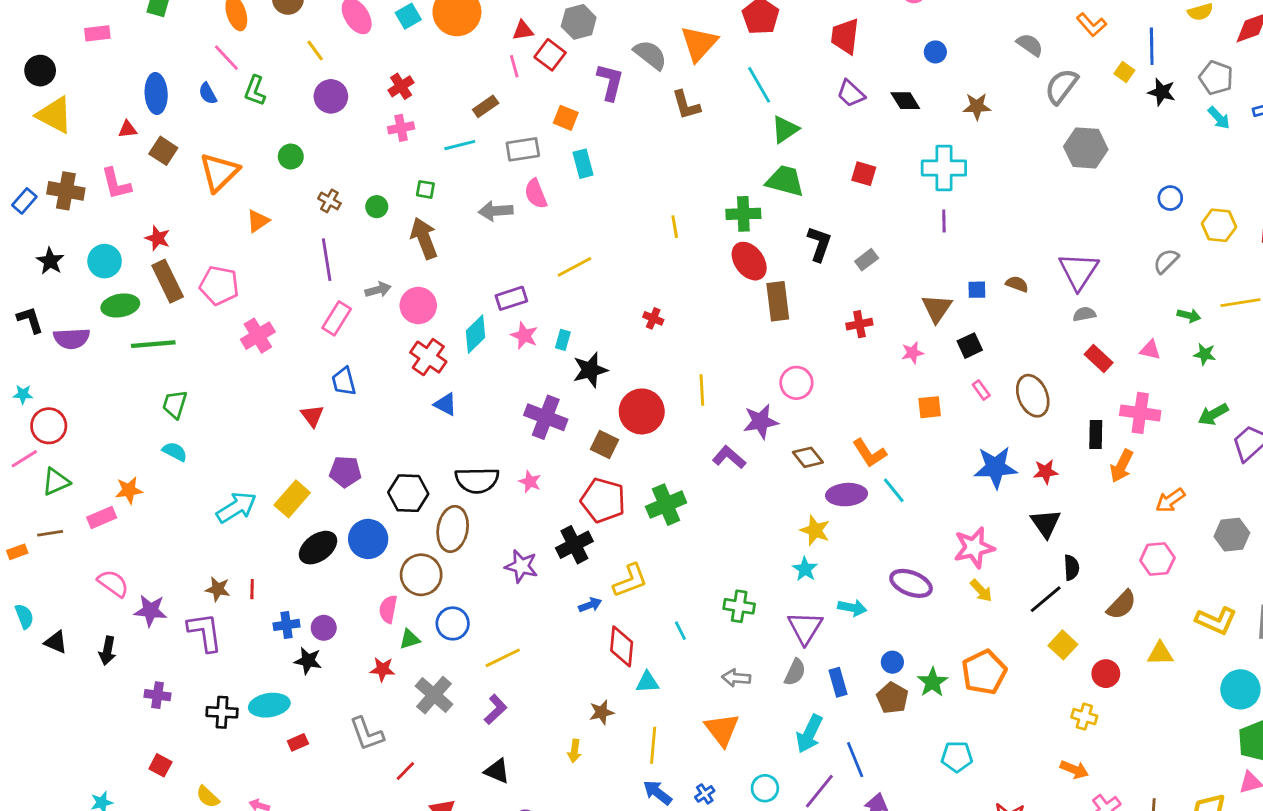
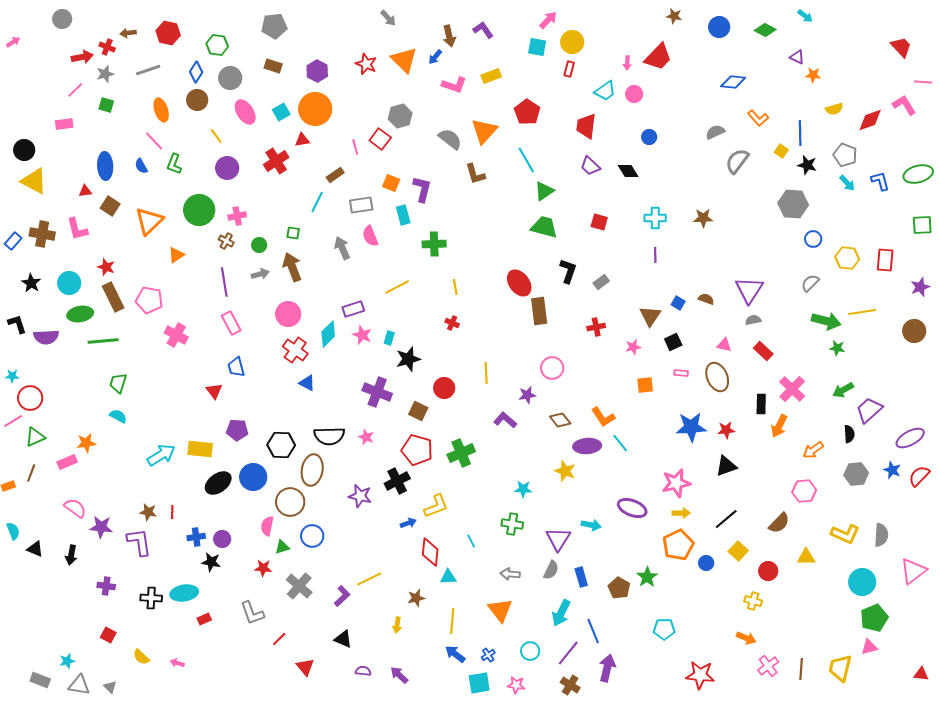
red triangle: (523, 30) -> (302, 140), moved
gray semicircle: (1030, 45) -> (715, 132), turned -60
purple L-shape: (610, 82) -> (422, 189), moved
red cross: (401, 86) -> (276, 161), size x1.4
brown star: (977, 106) -> (703, 218), moved
pink cross: (401, 128) -> (237, 216), moved
cyan line: (460, 145) -> (317, 202), turned -50
gray hexagon: (1086, 148) -> (793, 204), moved
green circle: (291, 157) -> (199, 210), size x1.8
cyan cross: (944, 168) -> (655, 218), size x0.7
gray arrow: (496, 211) -> (342, 248), turned 70
green cross: (743, 214) -> (434, 244), moved
yellow line: (675, 227) -> (455, 287), moved
gray arrow: (378, 290) -> (260, 274), moved
blue square: (977, 290) -> (678, 303), turned 32
green arrow: (1189, 316) -> (826, 321), size x1.8
pink rectangle: (337, 318) -> (231, 323), turned -60
pink cross: (258, 336) -> (176, 335), turned -30
pink triangle: (1150, 350) -> (724, 345), moved
pink rectangle: (981, 390) -> (681, 373), turned -48
red circle: (642, 411) -> (444, 388), size x0.7
pink cross: (1140, 413) -> (792, 389), turned 36
purple star: (761, 422) -> (527, 395), size x0.7
yellow rectangle: (292, 499) -> (200, 449), turned 55
black triangle: (1046, 523) -> (726, 466), turned 45
brown line: (50, 533) -> (31, 473), turned -60
black semicircle: (1071, 568) -> (849, 434), moved
cyan star: (805, 569) -> (523, 489), moved, turned -30
yellow arrow: (981, 591) -> (681, 513), turned -48
yellow line: (503, 658) -> (369, 579), moved
blue circle: (892, 662) -> (706, 563), moved
orange pentagon: (984, 672) -> (678, 545), moved

